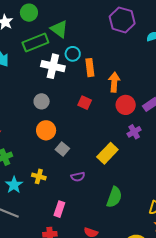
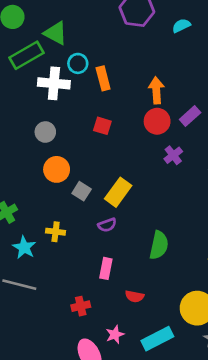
orange arrow: (114, 82) -> (156, 90), moved
yellow rectangle: (107, 153) -> (118, 192), moved
pink rectangle: (59, 209) -> (106, 268), moved

